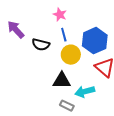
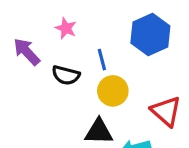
pink star: (60, 15) -> (66, 28), moved
blue hexagon: (95, 41) -> (150, 34), moved

